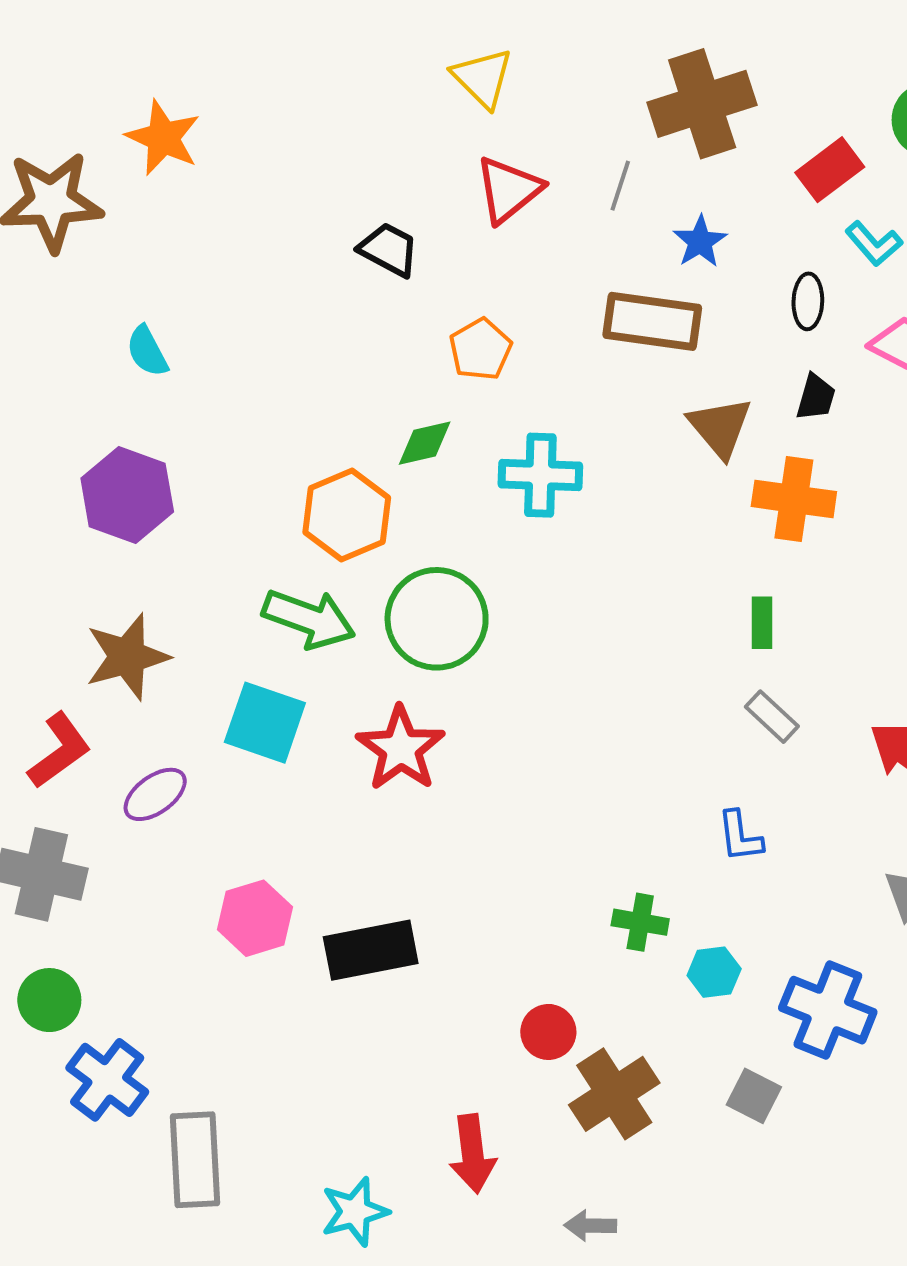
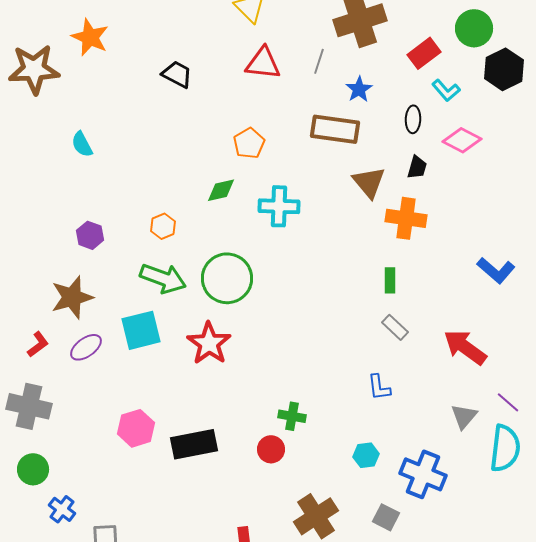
red triangle: (508, 190) -> (263, 63), turned 45
black trapezoid: (389, 250) -> (177, 74), moved
purple hexagon: (127, 495) -> (90, 235), moved, size x0.6
orange hexagon: (347, 515) -> (163, 226), moved, size x0.6
cyan square: (265, 723) -> (141, 330), turned -33
red L-shape: (59, 751) -> (38, 344), size x0.7
purple ellipse: (155, 794) -> (86, 347), moved
green cross: (640, 922) -> (292, 416), moved
red circle: (548, 1032) -> (271, 449), moved
blue cross: (107, 1080) -> (62, 509), size x0.7

